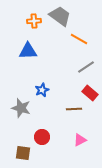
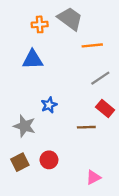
orange line: (79, 39) -> (92, 45), turned -36
pink triangle: (80, 140) -> (93, 177), moved
brown square: (23, 153) -> (20, 162), moved, turned -35

